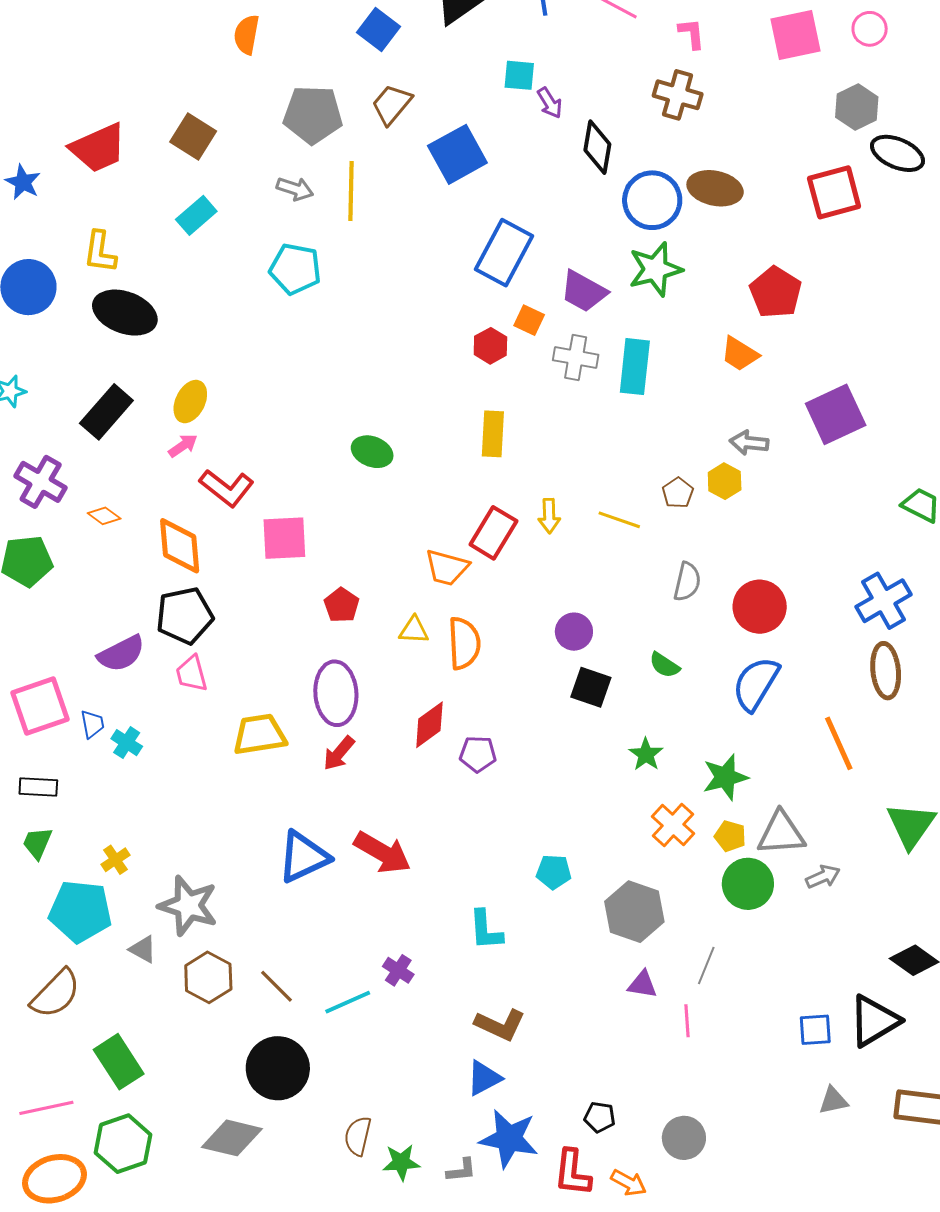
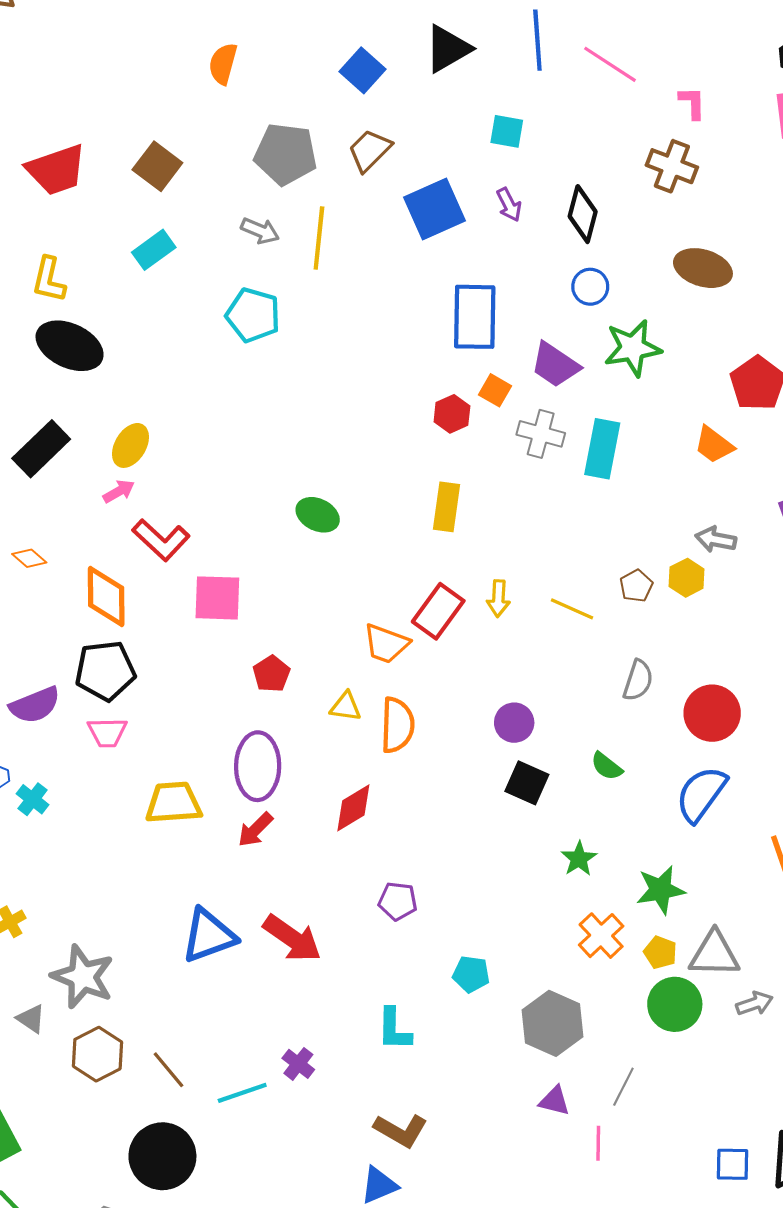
purple arrow: (550, 103) -> (509, 205), moved
blue circle: (652, 200) -> (590, 287), moved, size x0.6
blue rectangle: (504, 253) -> (475, 317), turned -32
pink trapezoid: (192, 674) -> (107, 732), turned -81
purple pentagon: (478, 754) -> (398, 901), moved

